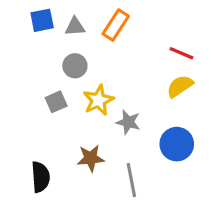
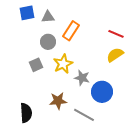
orange rectangle: (116, 25) -> (71, 31), moved
blue circle: (177, 144) -> (102, 92), moved
gray line: (131, 180) -> (84, 115), turned -50

